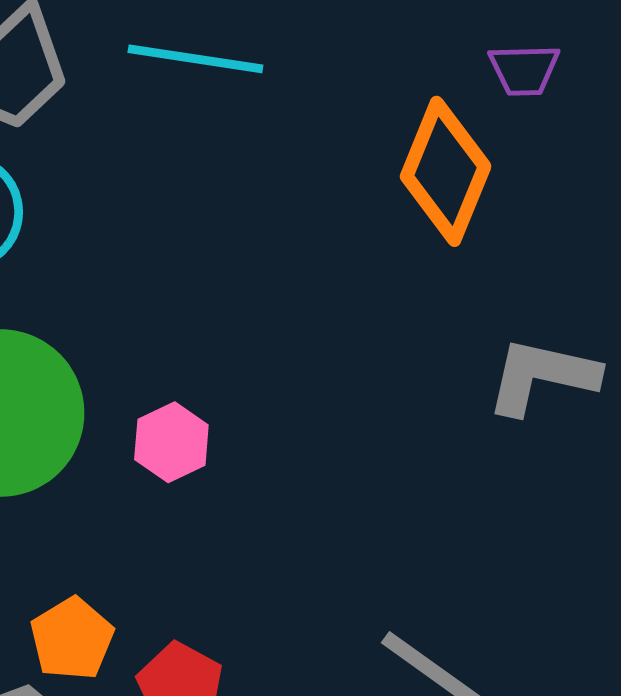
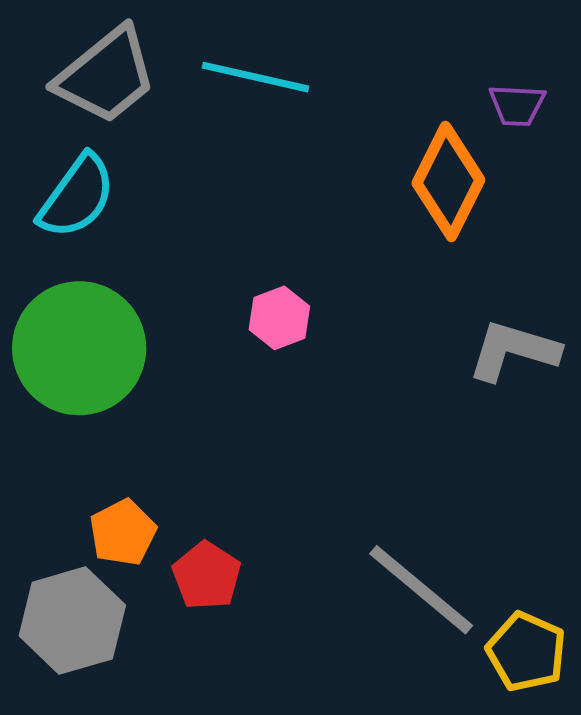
pink hexagon: (171, 442) -> (279, 318), moved

